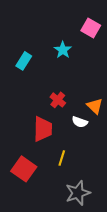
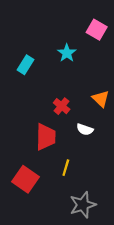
orange triangle: (95, 106) -> (101, 99), moved

